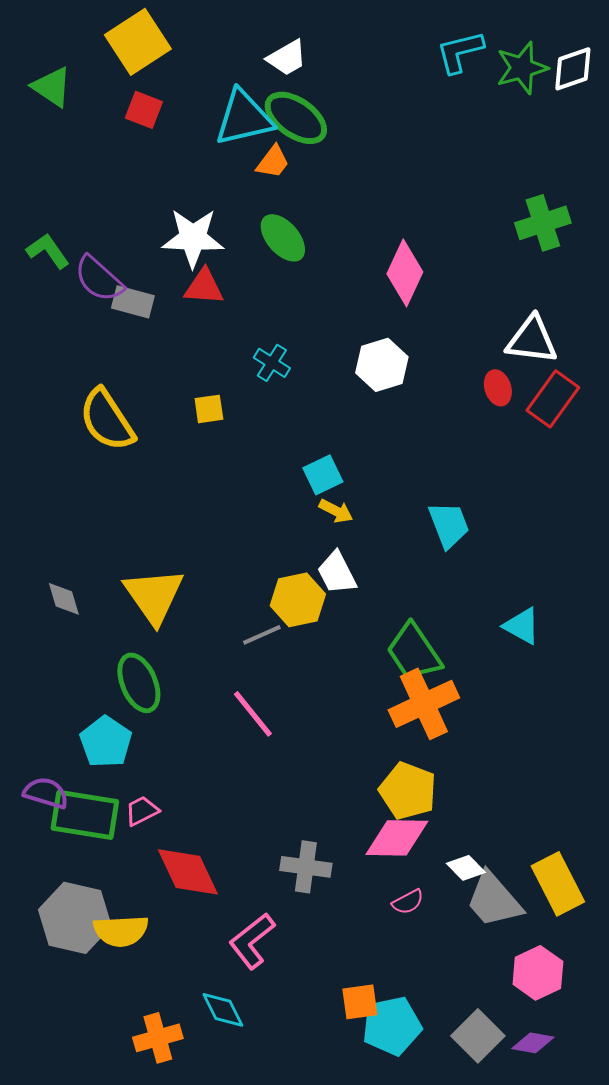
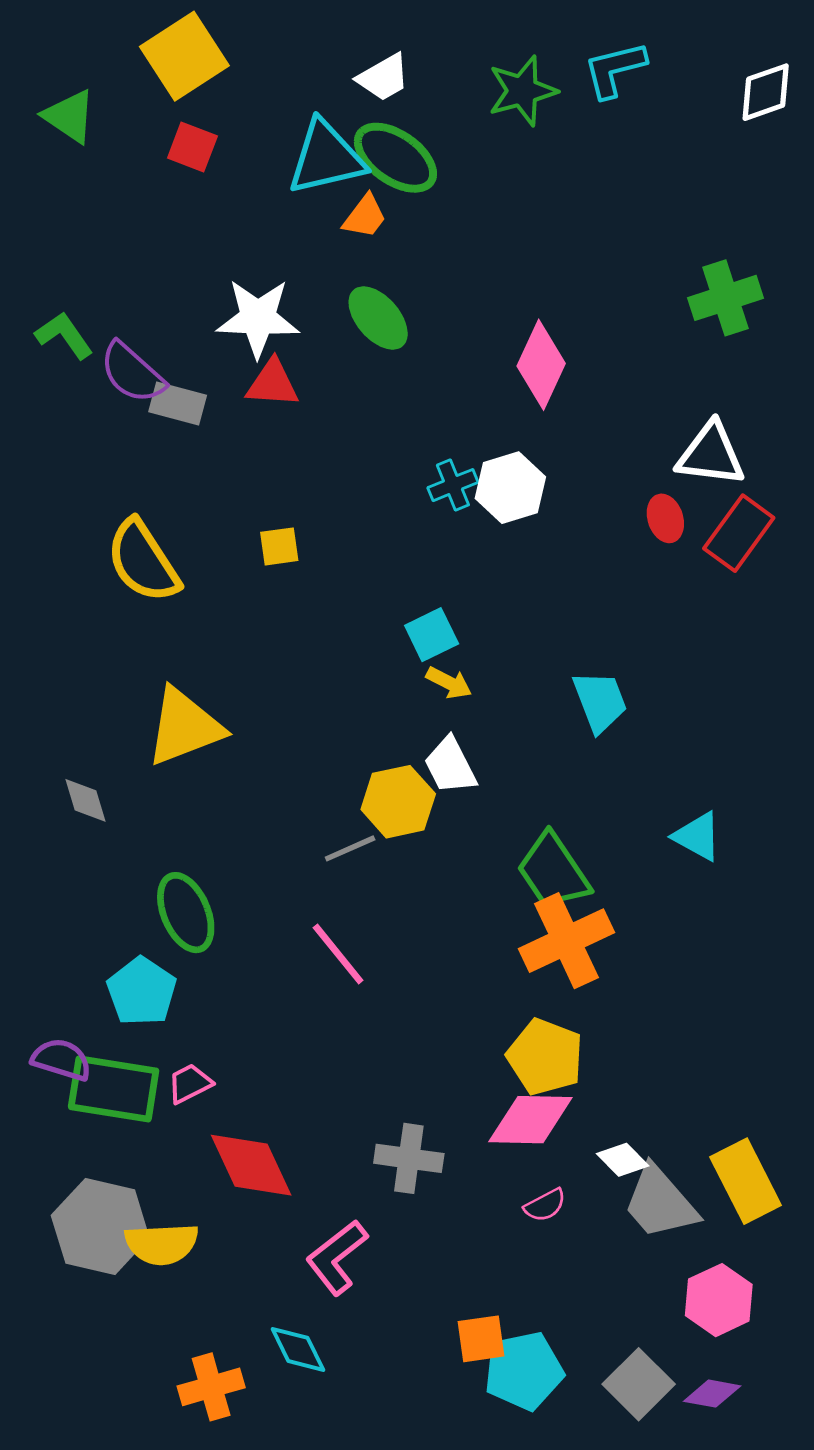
green star: (522, 68) -> (522, 91), moved
cyan cross: (272, 363) -> (453, 485), moved, turned 36
yellow triangle: (154, 596) -> (184, 727), moved, turned 44

